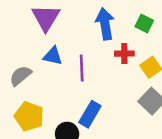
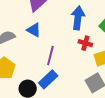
purple line: (82, 68) -> (50, 55), moved

